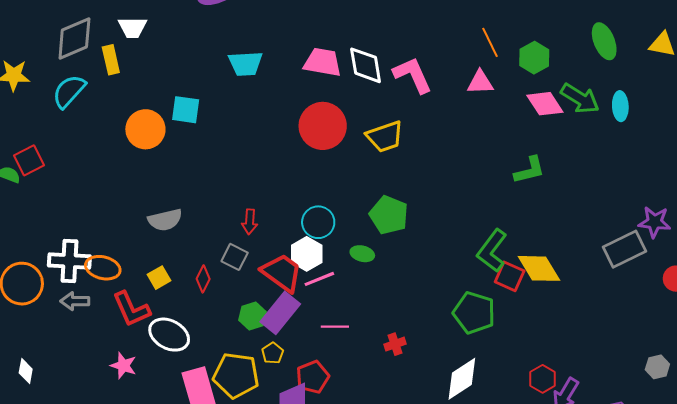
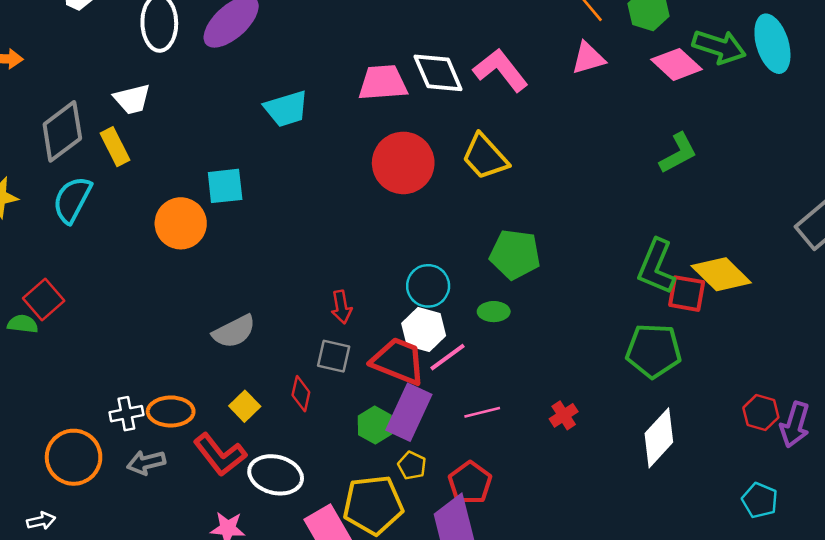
cyan ellipse: (620, 106) -> (772, 44), size x1.5
yellow trapezoid: (385, 137) -> (485, 157), turned 81
white cross: (69, 261) -> (126, 414), size x0.6

